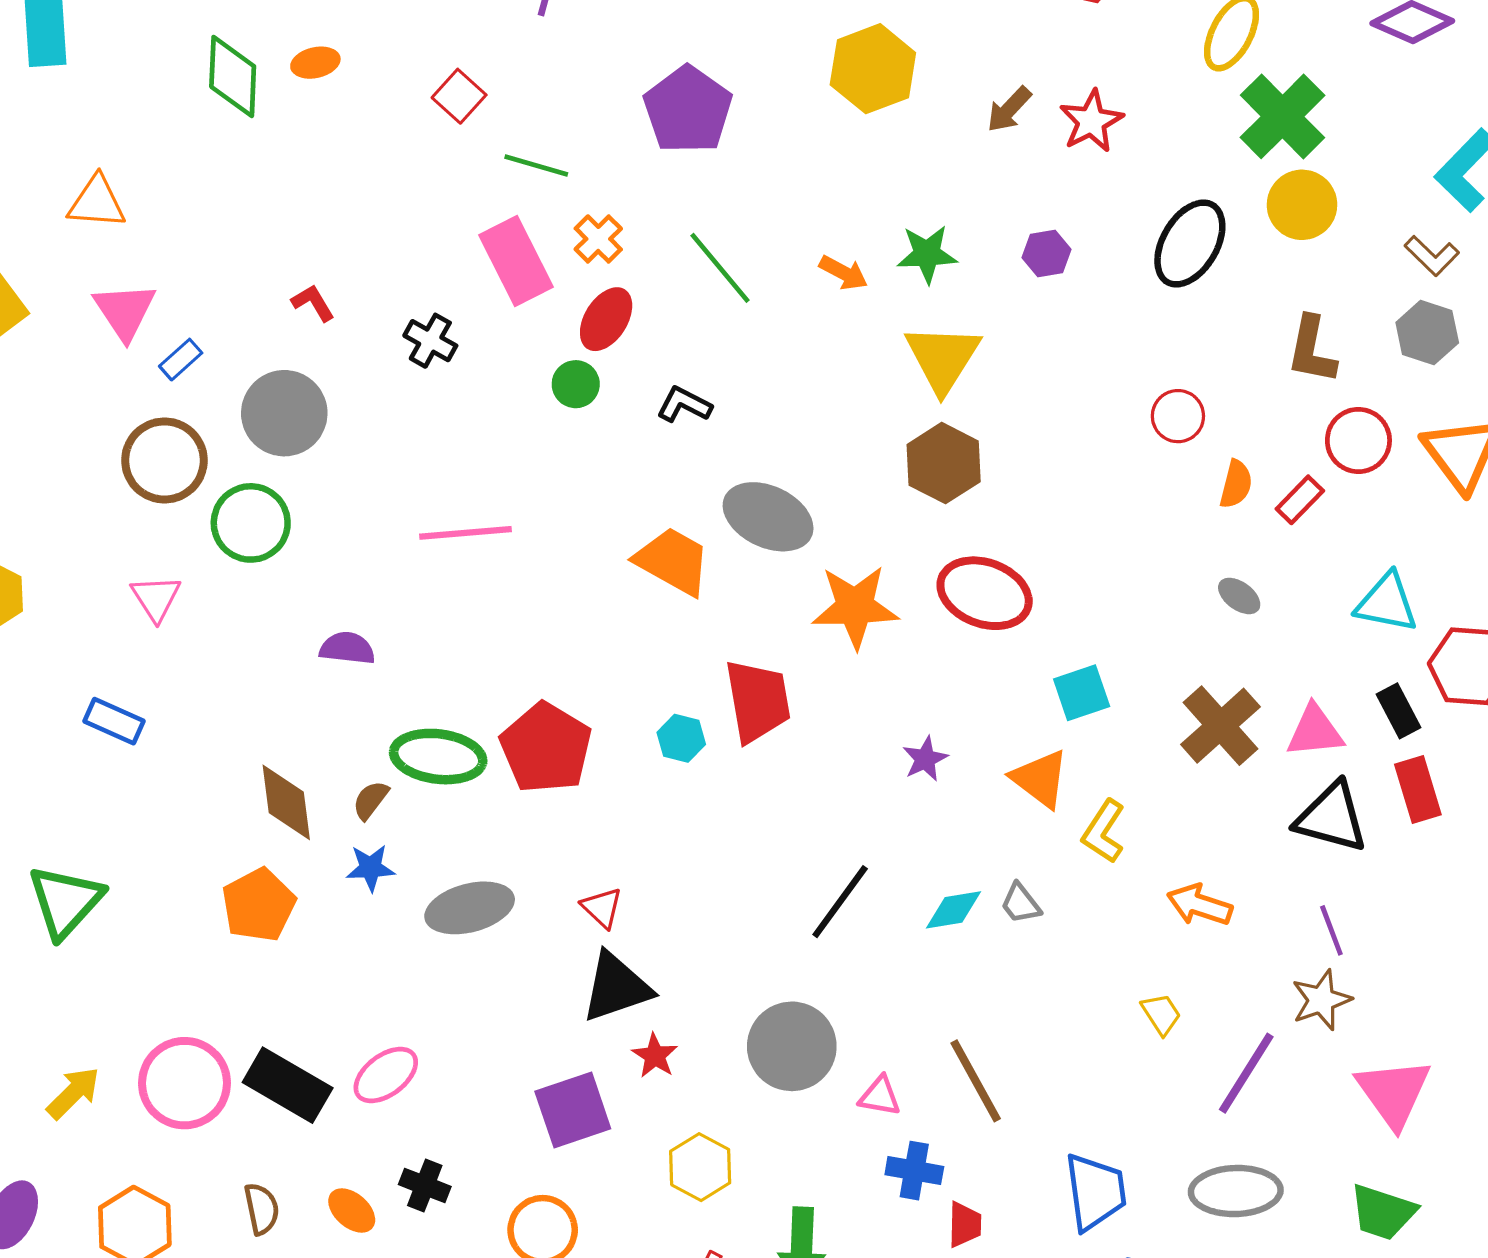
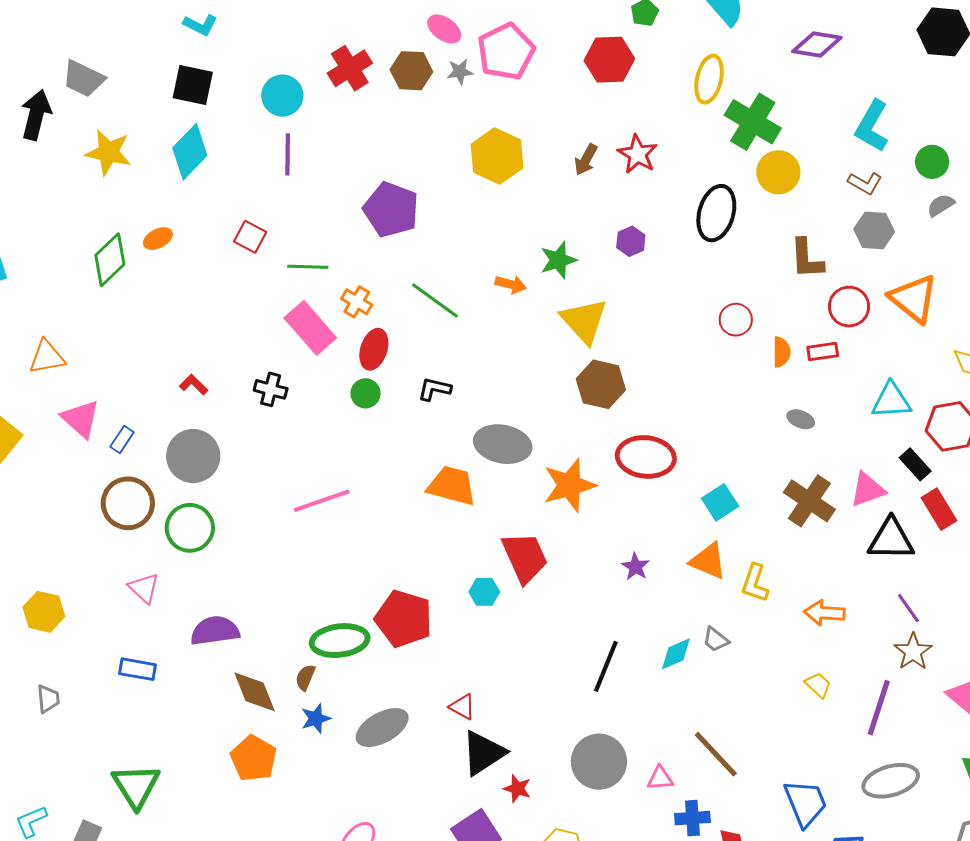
green diamond: (233, 77) -> (110, 260), turned 58
red rectangle: (1300, 500) -> (823, 352), turned 52
purple semicircle: (347, 648) -> (215, 631), moved, size x1.4

